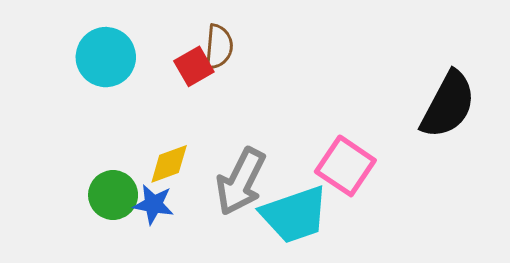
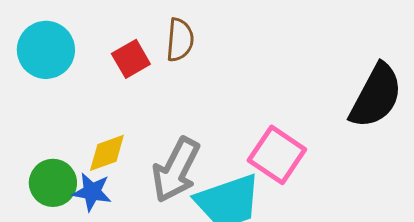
brown semicircle: (219, 47) -> (180, 40), moved

